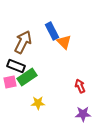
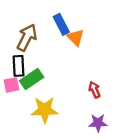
black rectangle: (16, 66) -> (19, 66), turned 66
yellow star: (38, 103) -> (45, 110), size x1.6

